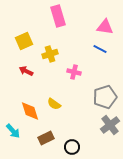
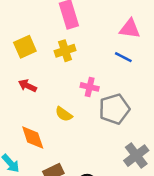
yellow cross: (50, 54) -> (65, 51), moved
gray pentagon: (105, 97) -> (114, 109), moved
yellow semicircle: (54, 104) -> (64, 114), moved

